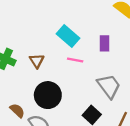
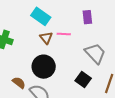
cyan rectangle: (68, 36) -> (41, 16), moved
brown triangle: (37, 61) -> (46, 38), moved

